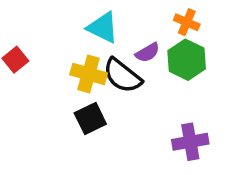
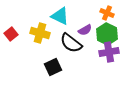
yellow cross: (89, 74) -> (40, 33), moved
purple cross: (190, 142) -> (109, 52), moved

